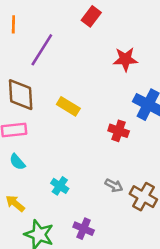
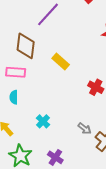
cyan semicircle: (17, 162) -> (14, 97), turned 32

